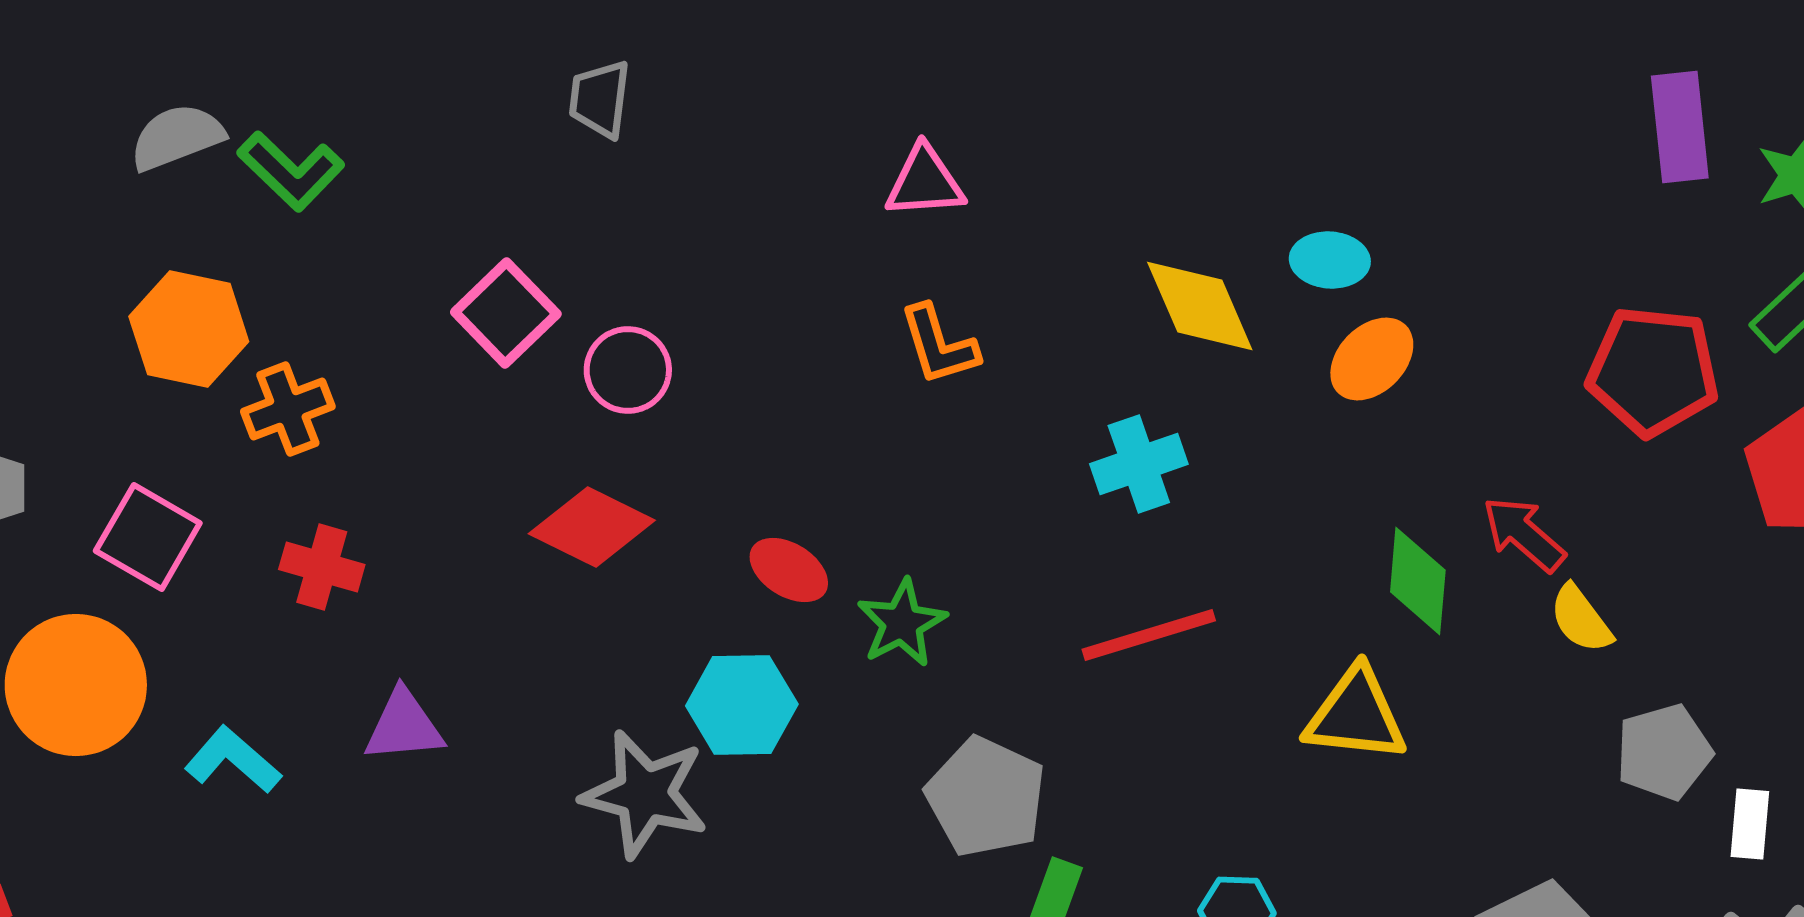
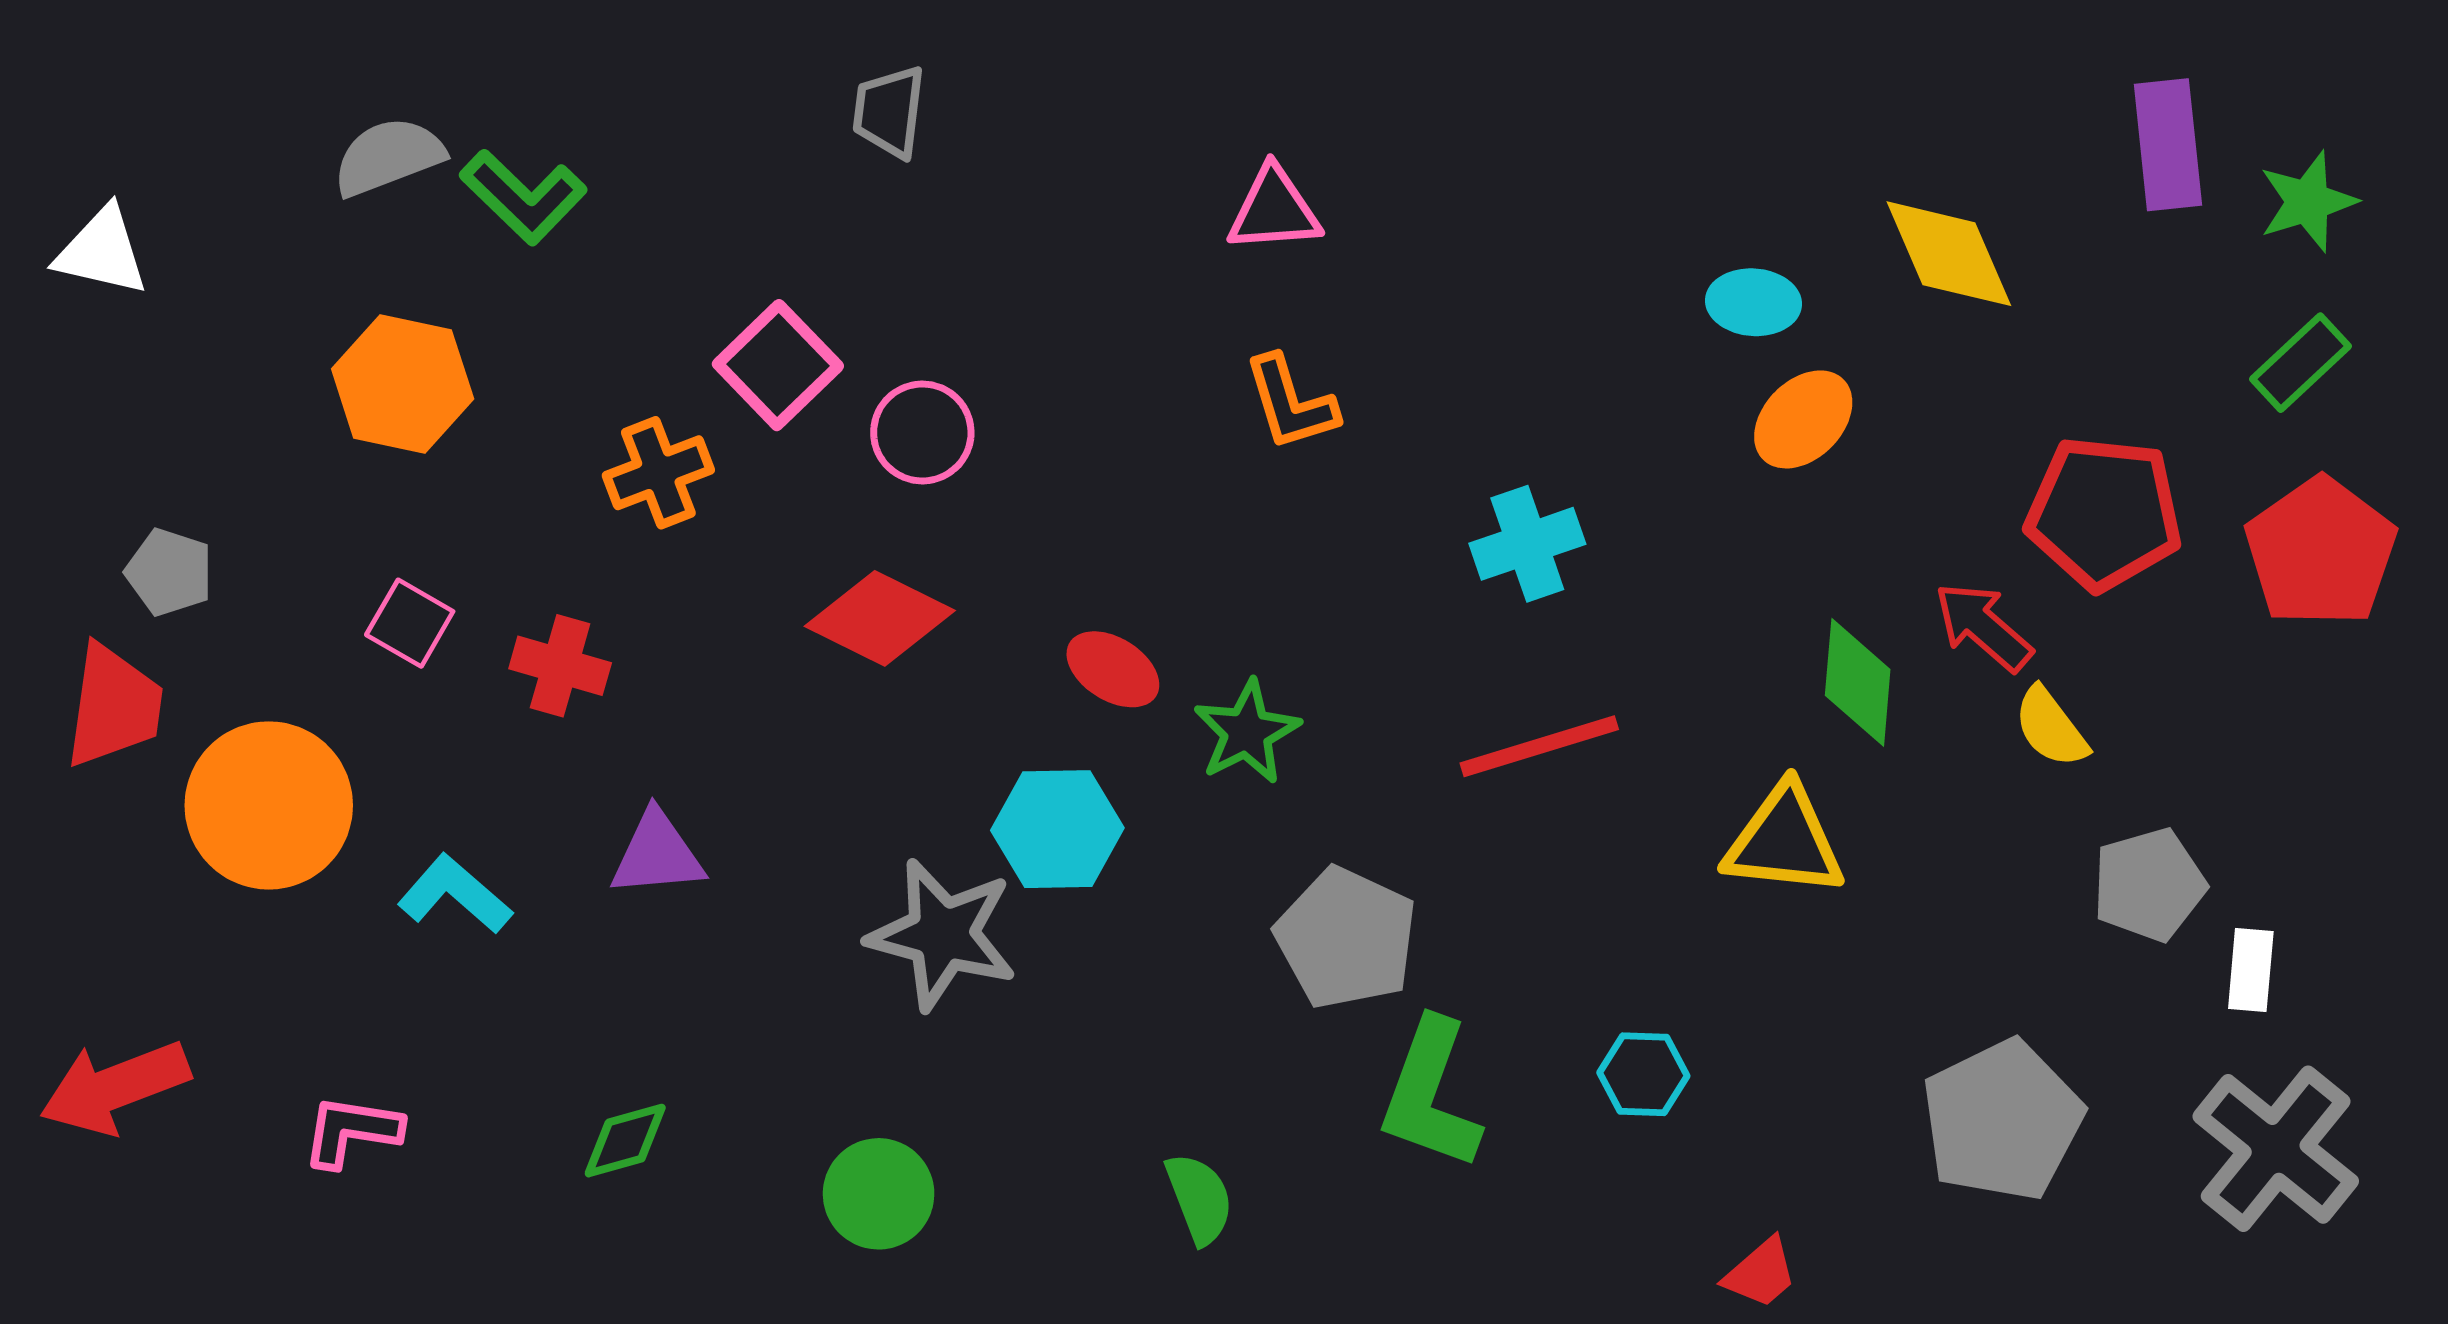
yellow diamond: (1200, 306) -> (1949, 254), moved
red pentagon: (1653, 371) -> (2104, 513), moved
orange cross: (288, 409) -> (658, 473), moved
pink square: (148, 537) -> (410, 623), moved, size x0.7

